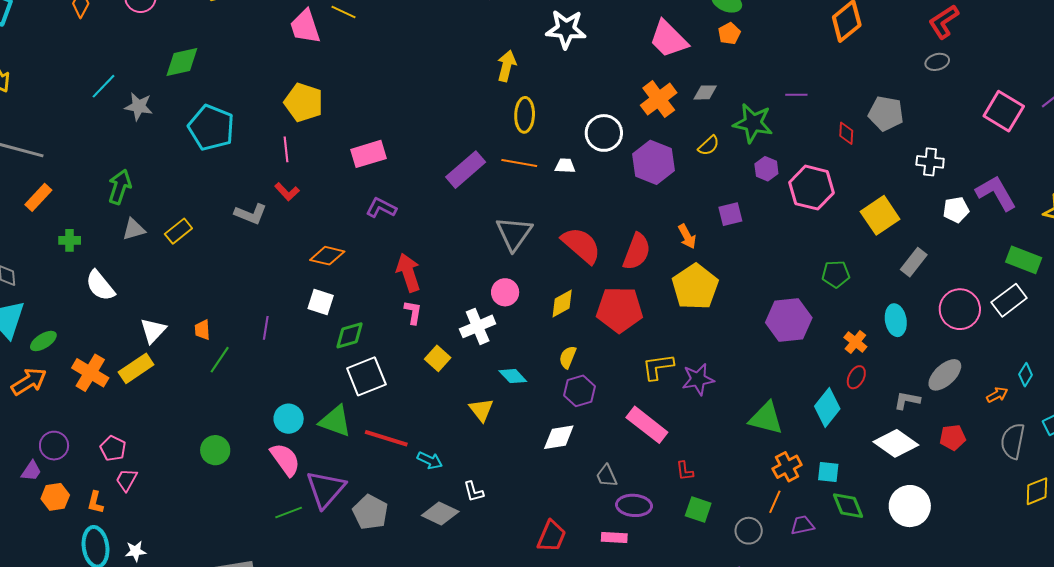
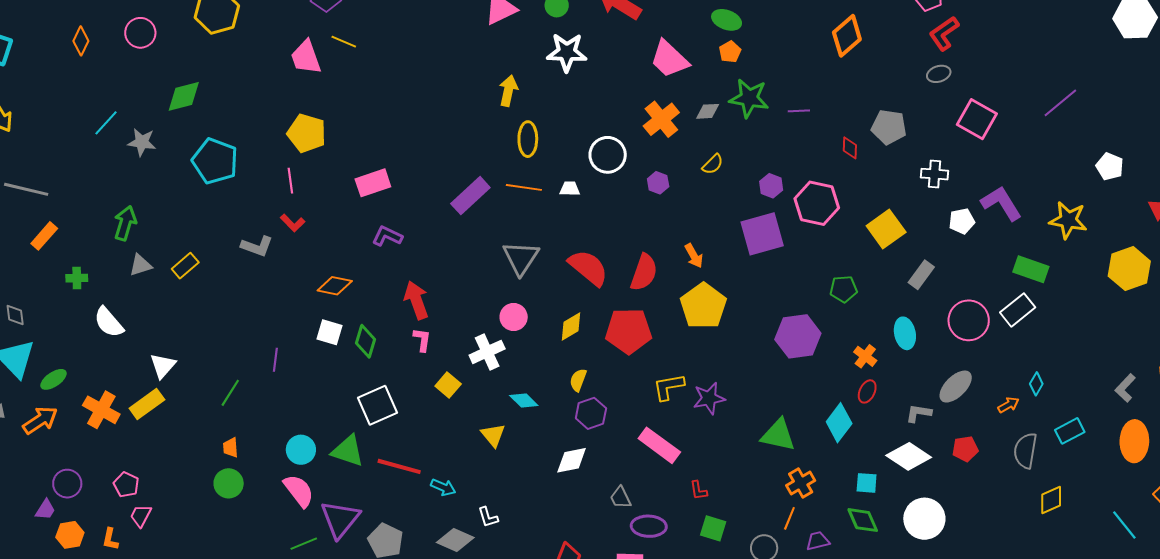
pink square: (1004, 111) -> (977, 119), moved
green star: (753, 123) -> (749, 98), moved
purple hexagon: (653, 162) -> (658, 183), size x0.5
purple square: (730, 214) -> (762, 234), moved, size x1.8
orange trapezoid: (202, 330) -> (231, 448), moved
green diamond: (350, 335) -> (366, 341), moved, turned -56
cyan square: (828, 472) -> (867, 483), moved

